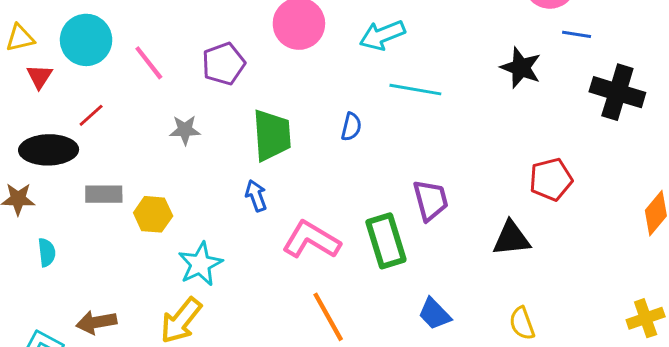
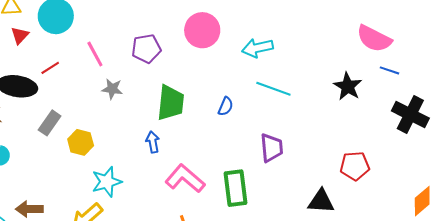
pink line: (149, 63) -> (95, 54), moved
gray rectangle: (104, 194) -> (50, 123), turned -65
purple trapezoid: (431, 200) -> (272, 148), moved

